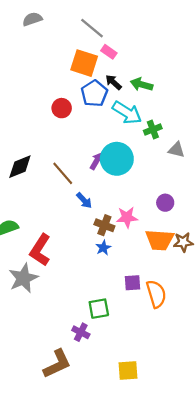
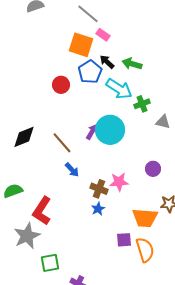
blue arrow: (84, 200) -> (72, 170), moved
orange trapezoid: (160, 240) -> (145, 218), moved
green square: (99, 309) -> (50, 263), moved

